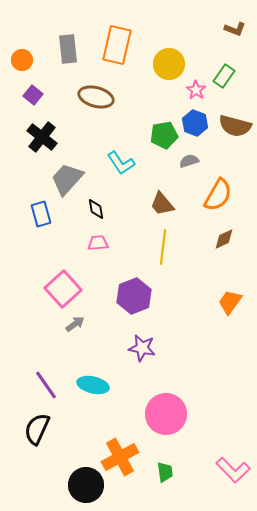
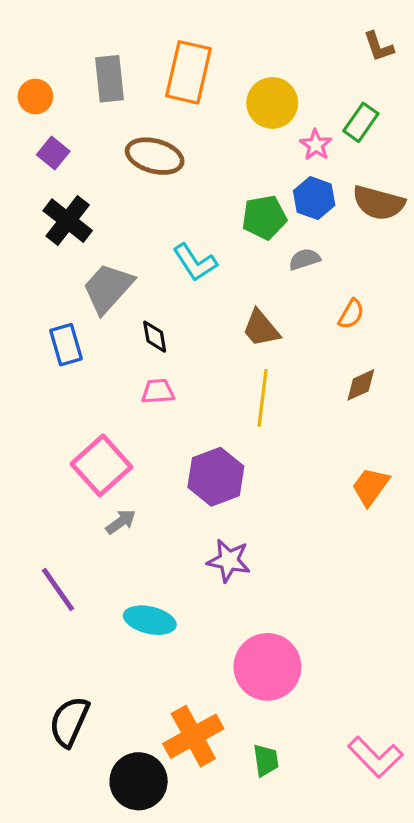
brown L-shape: (235, 29) -> (379, 47), turned 50
orange semicircle: (218, 195) -> (351, 314), size x0.6
purple line: (46, 385) -> (58, 590), moved
black semicircle: (37, 429) -> (69, 722), moved

